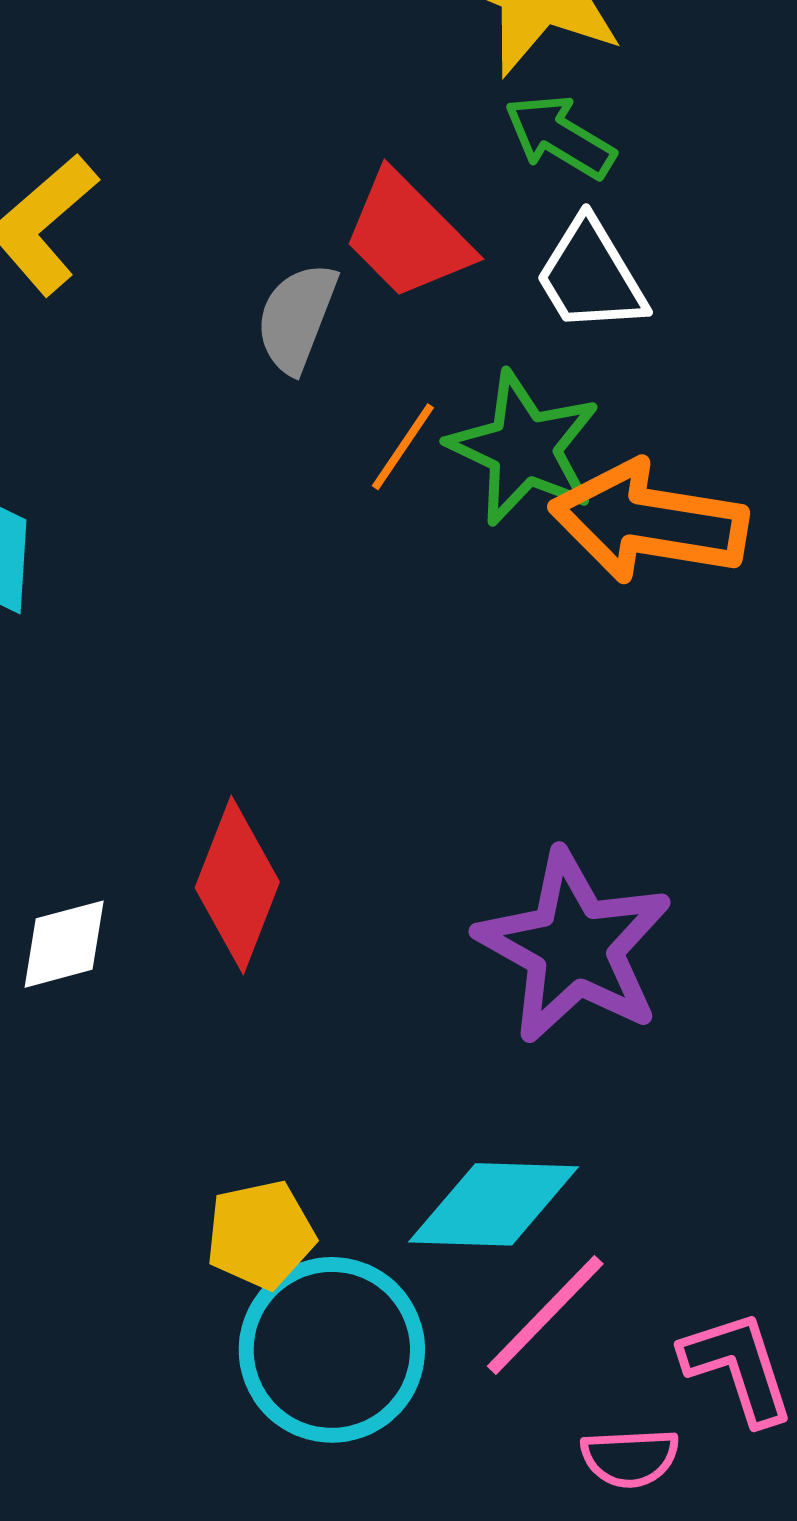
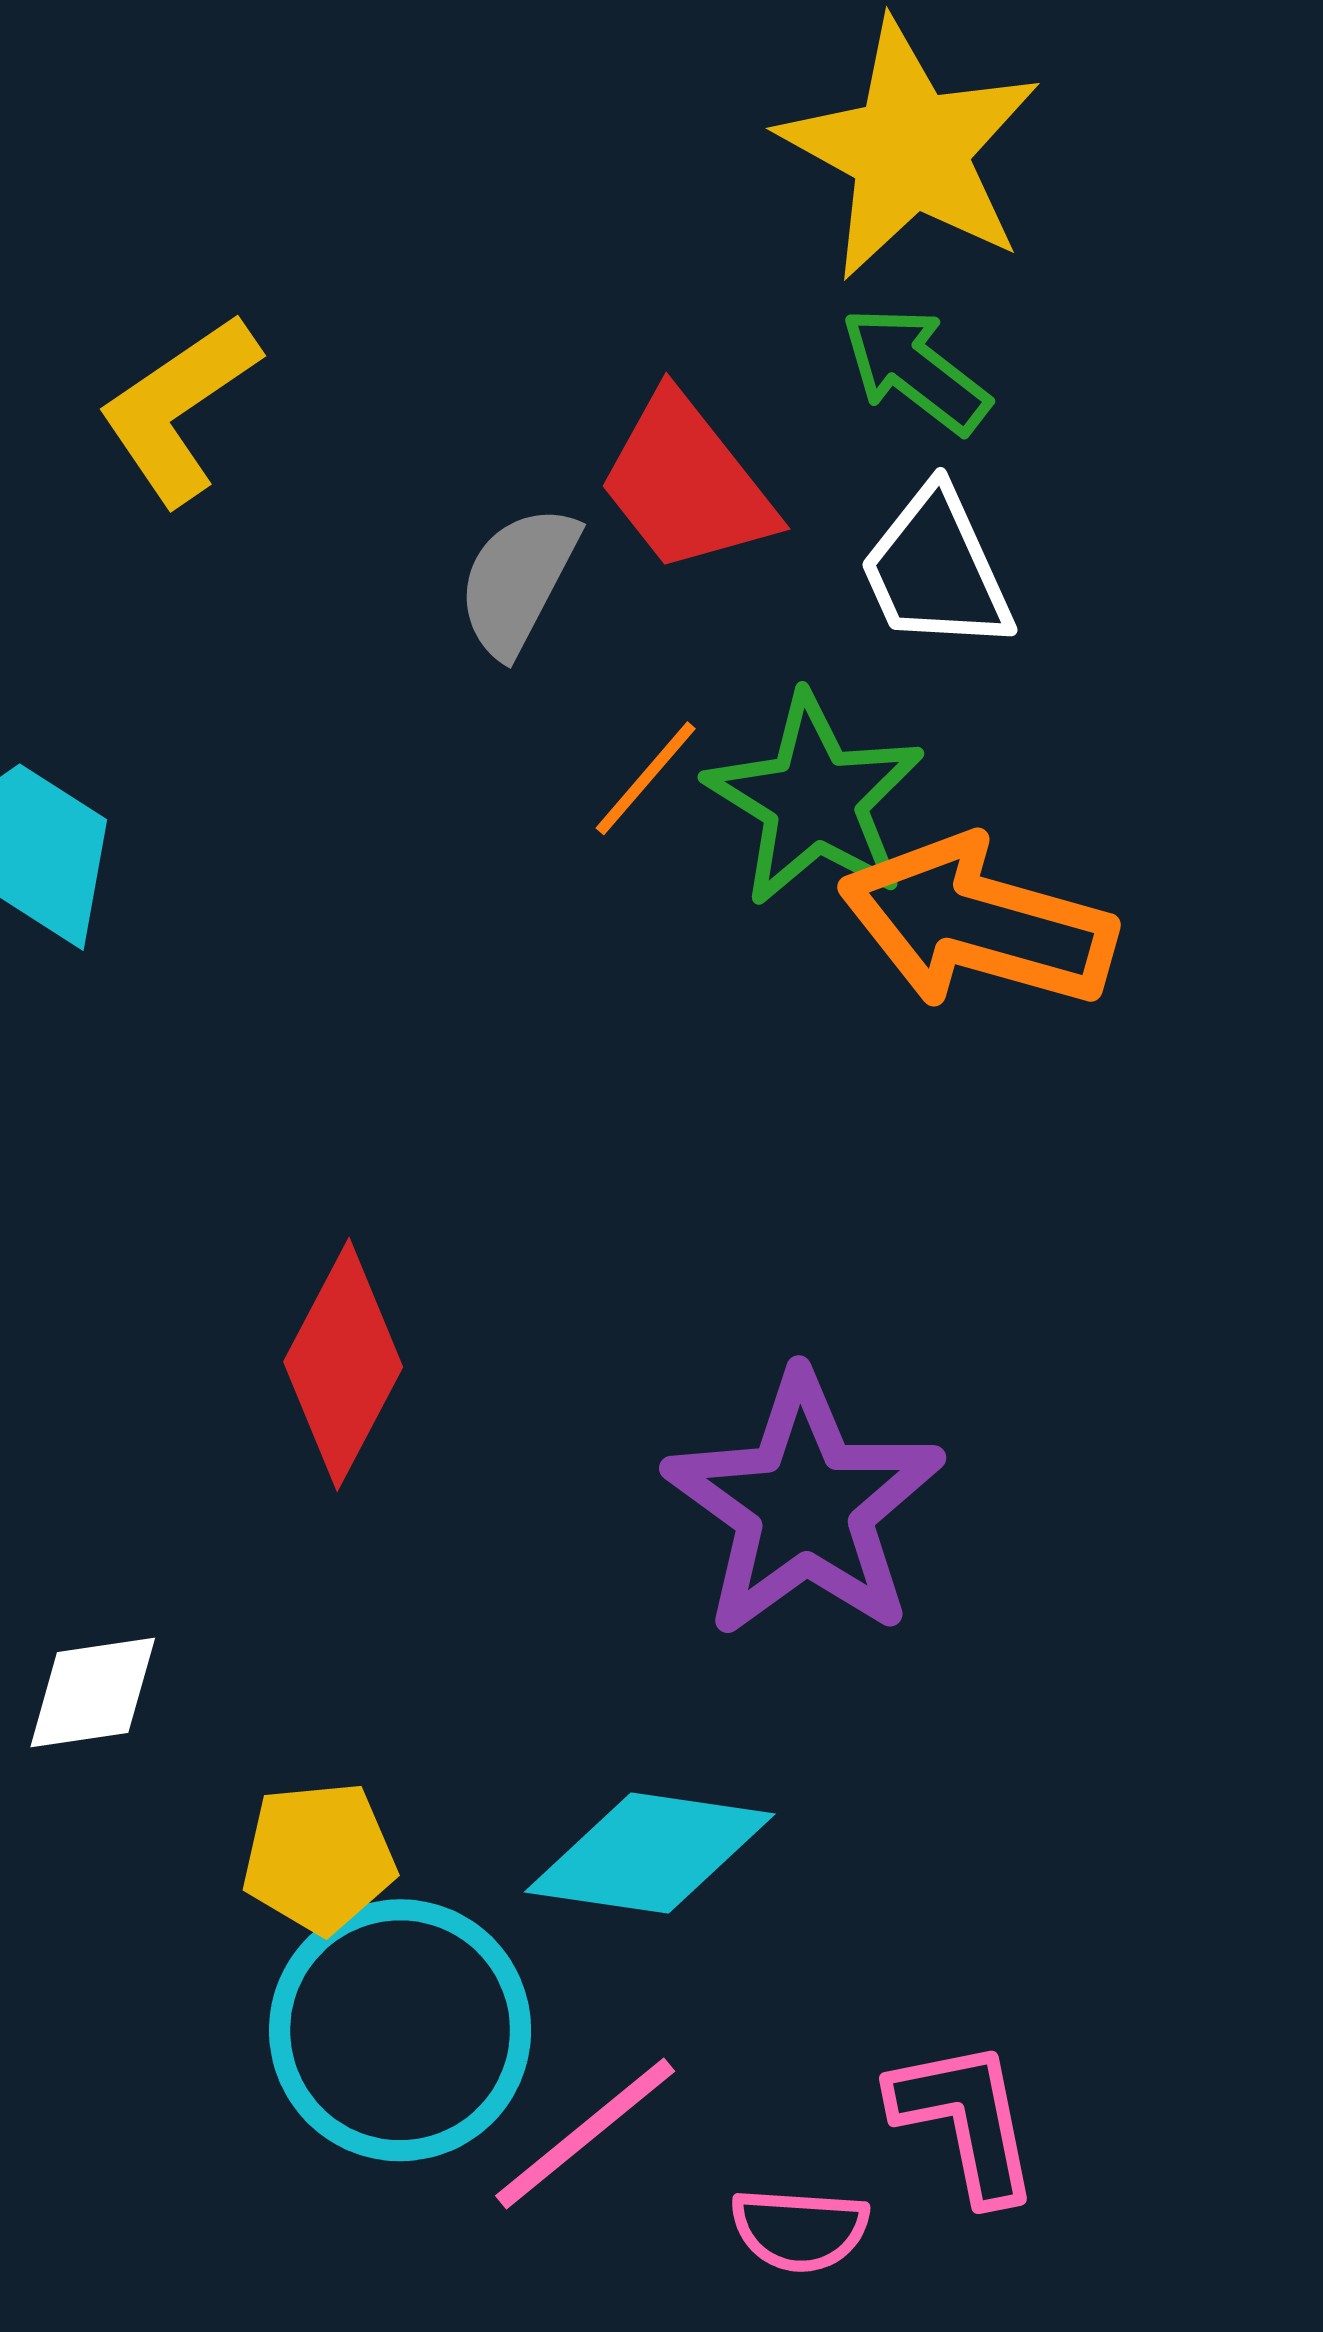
white diamond: (64, 944) -> (93, 1692), moved
pink line: (545, 1315) -> (585, 2134), moved

